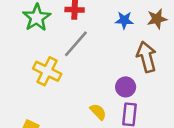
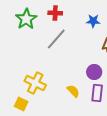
yellow cross: (47, 71) -> (35, 83), moved

